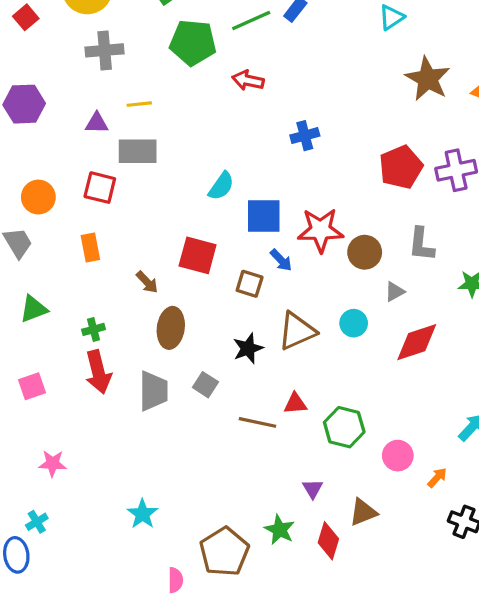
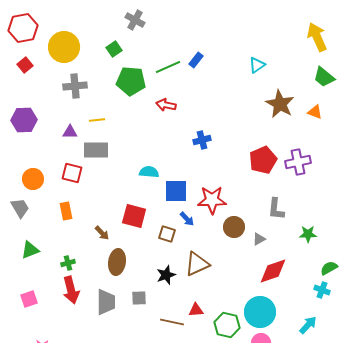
cyan semicircle: (221, 186) -> (149, 172), turned -120
brown circle: (365, 252) -> (234, 227), moved
cyan circle: (354, 323) -> (260, 312), moved, size x1.8
gray square: (205, 385) -> (139, 298), turned -35

